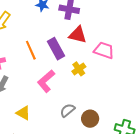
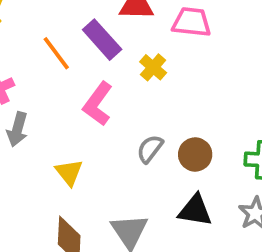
yellow triangle: (23, 113) -> (69, 172), turned 35

